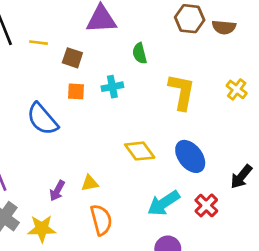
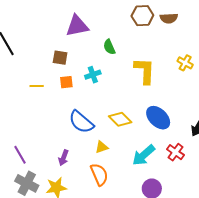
yellow line: (39, 43) -> (37, 86), moved
blue semicircle: (42, 119) -> (81, 122), moved
yellow triangle: (90, 183) -> (102, 147), moved

